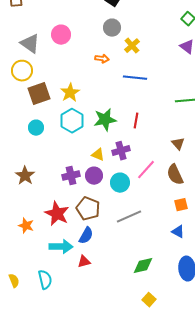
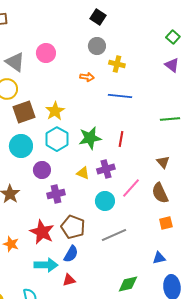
yellow cross: (132, 46) -> (117, 64), turned -35
cyan circle: (36, 128) -> (21, 146), size x1.5
purple circle: (94, 176) -> (42, 170), moved
blue triangle: (178, 232) -> (159, 258), moved, turned -40

